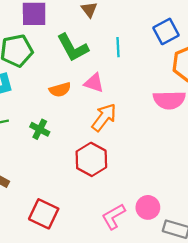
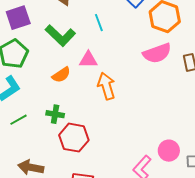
orange arrow: (104, 117) -> (106, 86), turned -36
red hexagon: (91, 159) -> (74, 138), moved

